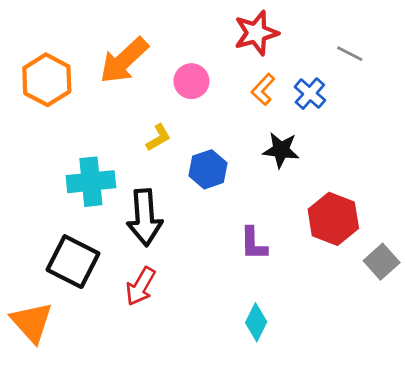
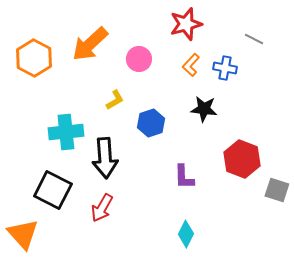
blue cross: (310, 94) -> (225, 68), turned -30
gray square: (382, 262) -> (277, 190), turned -30

